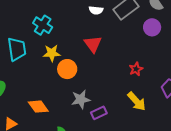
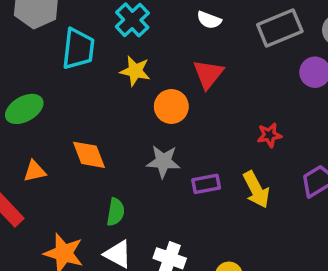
white semicircle: (96, 10) -> (209, 20), moved
orange circle: (67, 69) -> (171, 106), moved
purple rectangle: (99, 113) -> (206, 184), moved

